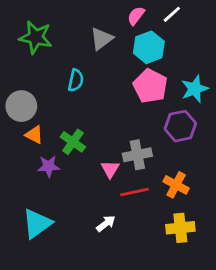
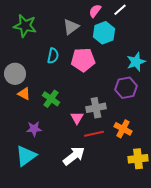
pink pentagon: (150, 86) -> (83, 60), moved, turned -30
purple star: (49, 166) -> (34, 129), moved
white arrow: (106, 224) -> (74, 156), size x1.6
yellow cross: (180, 228) -> (138, 159), moved

